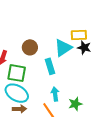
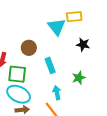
yellow rectangle: (79, 35) -> (74, 17), moved
cyan triangle: (63, 48) -> (57, 27), moved, turned -30
green star: (75, 104) -> (79, 78), moved

